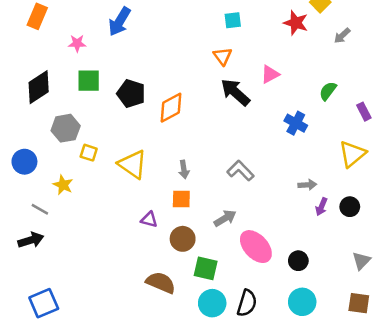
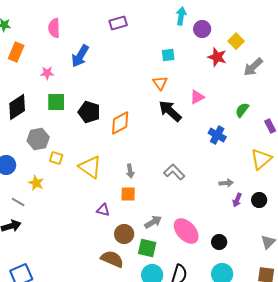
gray arrow: (342, 36) -> (253, 67), size x1.5
gray arrow: (225, 218) -> (153, 222), moved
brown circle: (183, 239) -> (124, 234), moved

